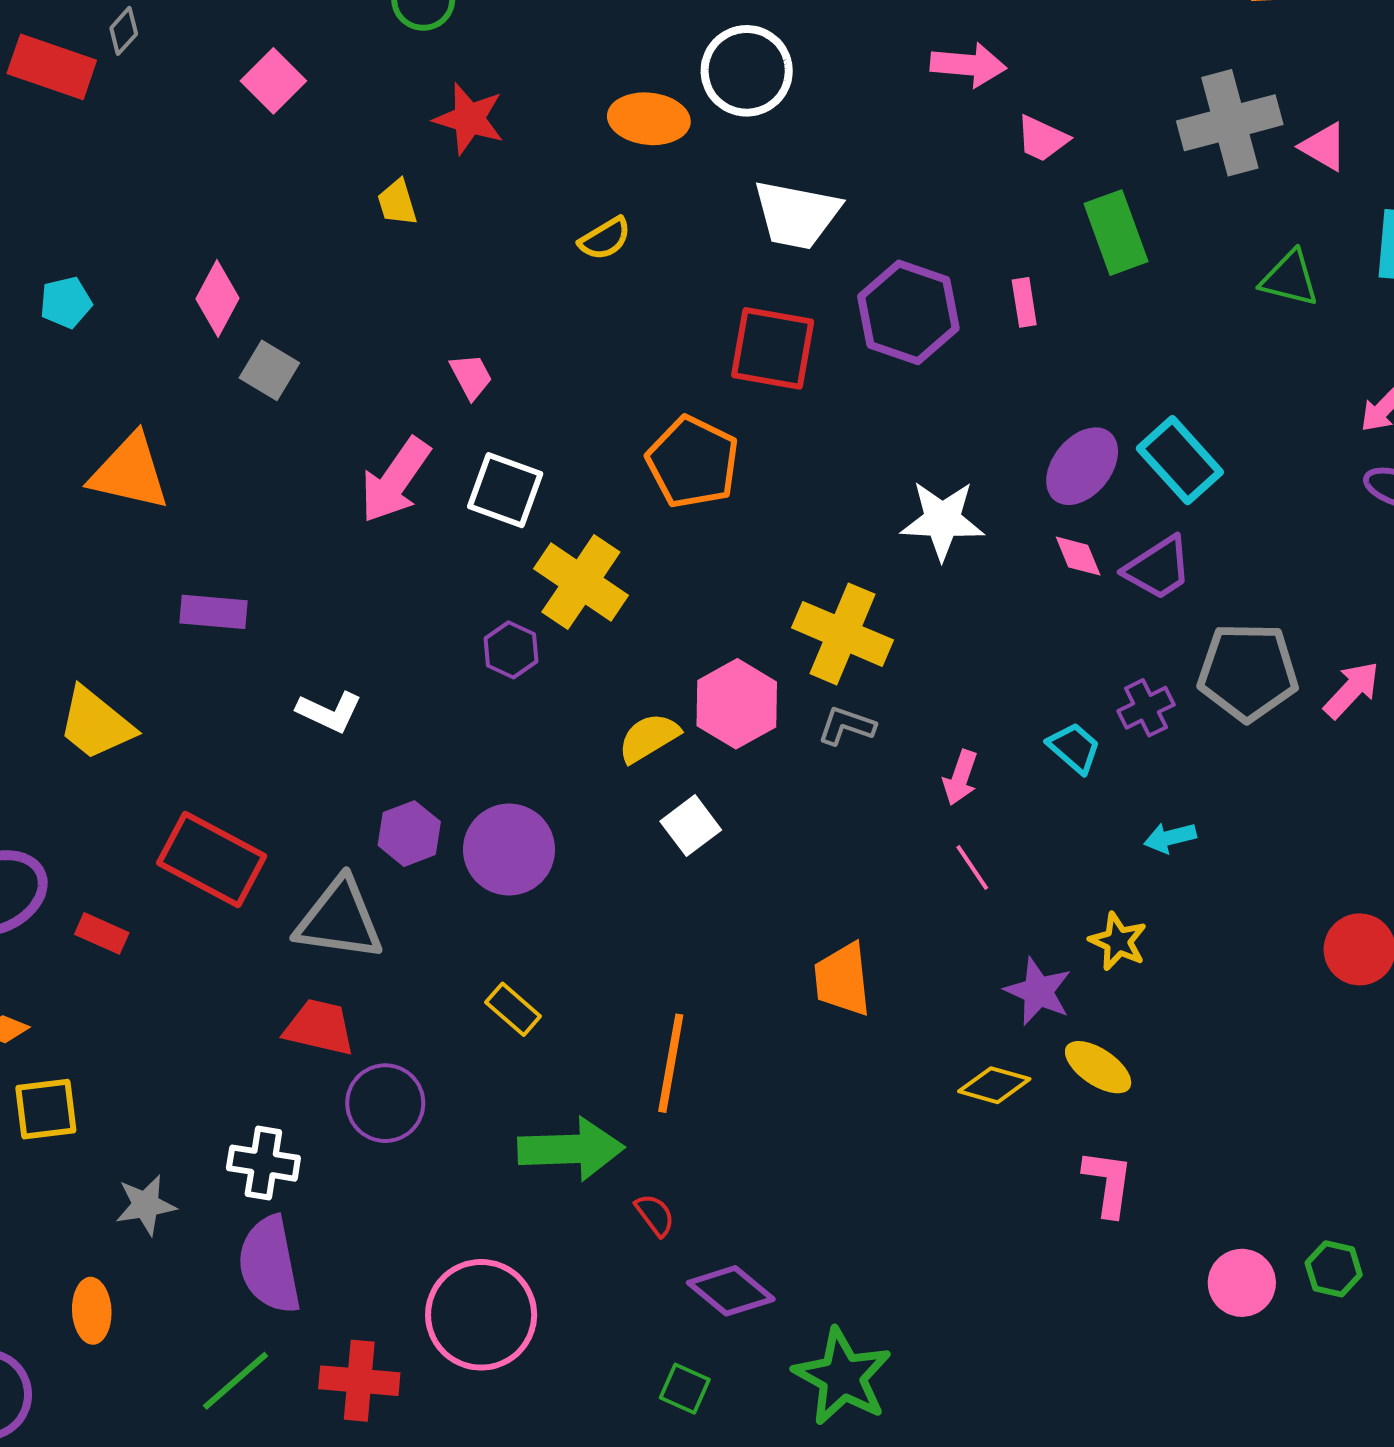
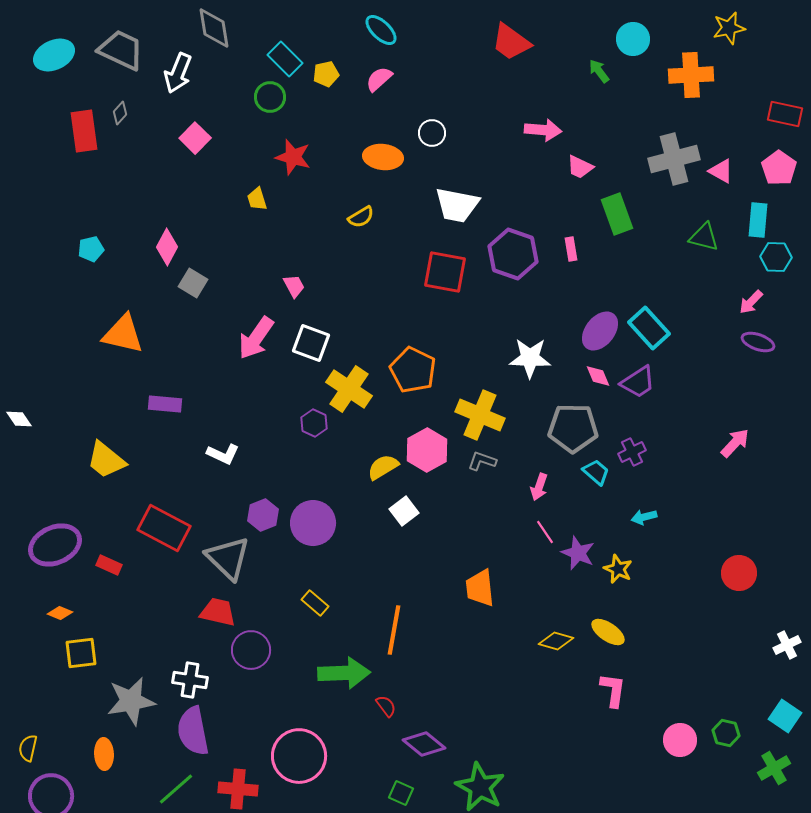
red rectangle: (52, 67) -> (84, 131), turned 63
white circle: (747, 71) -> (432, 133), size x0.6
orange pentagon: (693, 462) -> (413, 370), moved
gray pentagon: (1248, 672) -> (573, 428), moved
gray triangle: (339, 919) -> (228, 558), turned 36
purple star: (1038, 991) -> (578, 553), moved
gray star: (146, 1205) -> (131, 701), size x1.6

